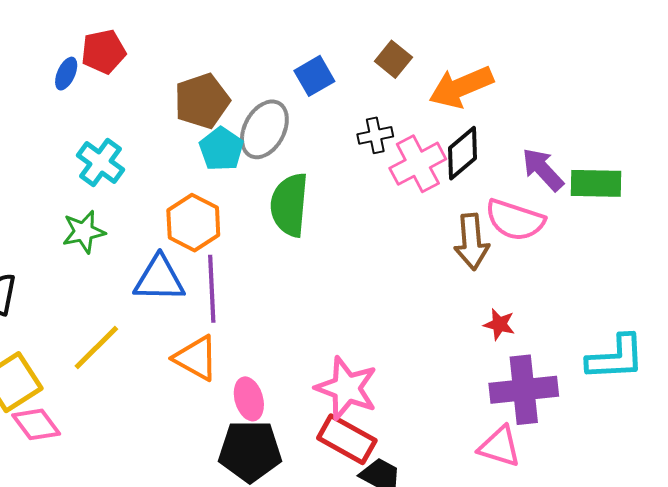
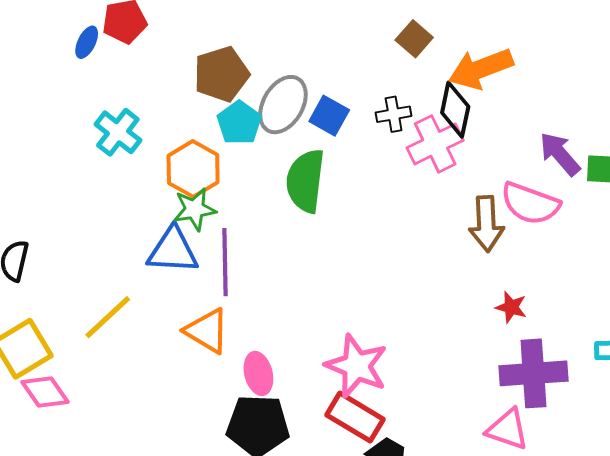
blue square: (314, 76) -> (329, 116), moved, turned -33
black diamond: (462, 153) -> (455, 110), moved, turned -40
orange hexagon: (193, 223) -> (193, 169), moved
green star: (84, 232) -> (195, 209), moved

